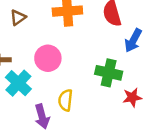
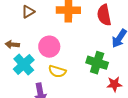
yellow semicircle: (65, 100) -> (57, 71), moved, turned -84

